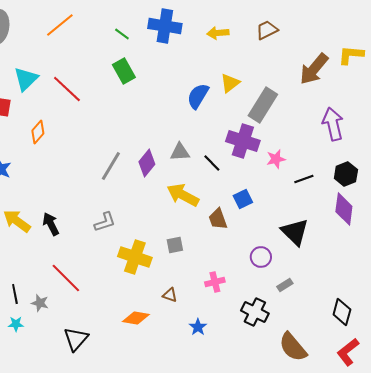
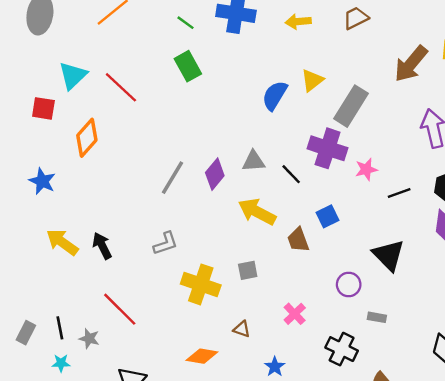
orange diamond: (38, 132) -> (87, 138), size x1.4
pink cross: (215, 282) -> (295, 314), turned -30
gray rectangle: (285, 285) -> (377, 317), turned 42

